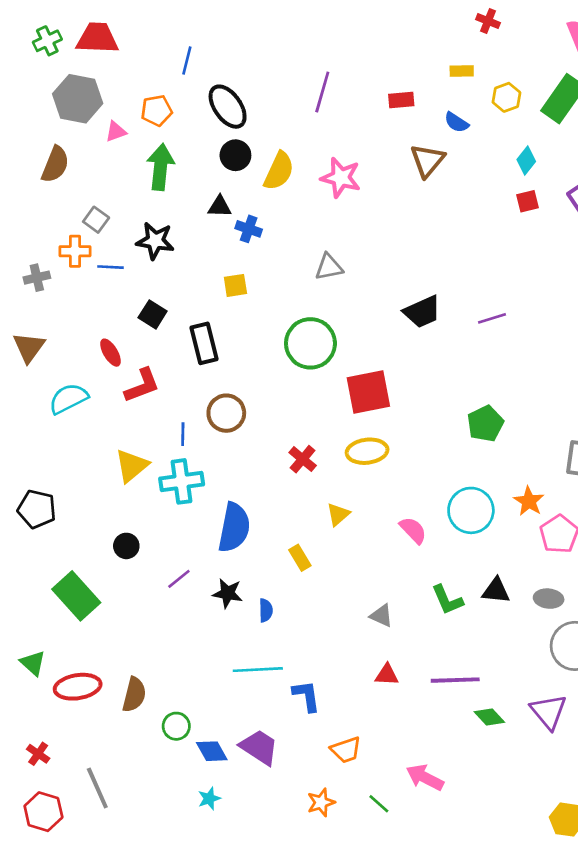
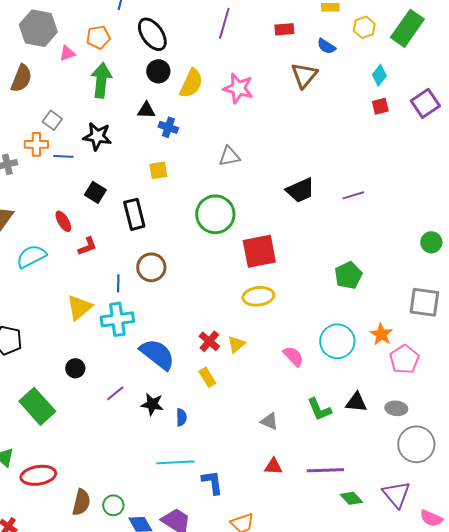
red L-shape: (142, 385) -> (87, 246), size x0.7
red cross: (303, 459) -> (209, 341), moved
blue semicircle: (234, 528) -> (157, 354), turned -63
brown semicircle: (134, 695) -> (81, 502), moved

